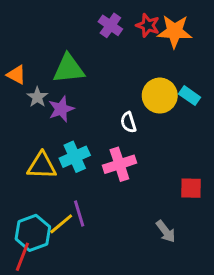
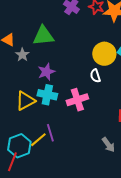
purple star: (61, 109) -> (46, 72), moved
white semicircle: (128, 122) -> (95, 76), moved
cyan cross: (75, 157) -> (47, 95), turned 36
yellow triangle: (42, 166) -> (25, 101), turned -30

